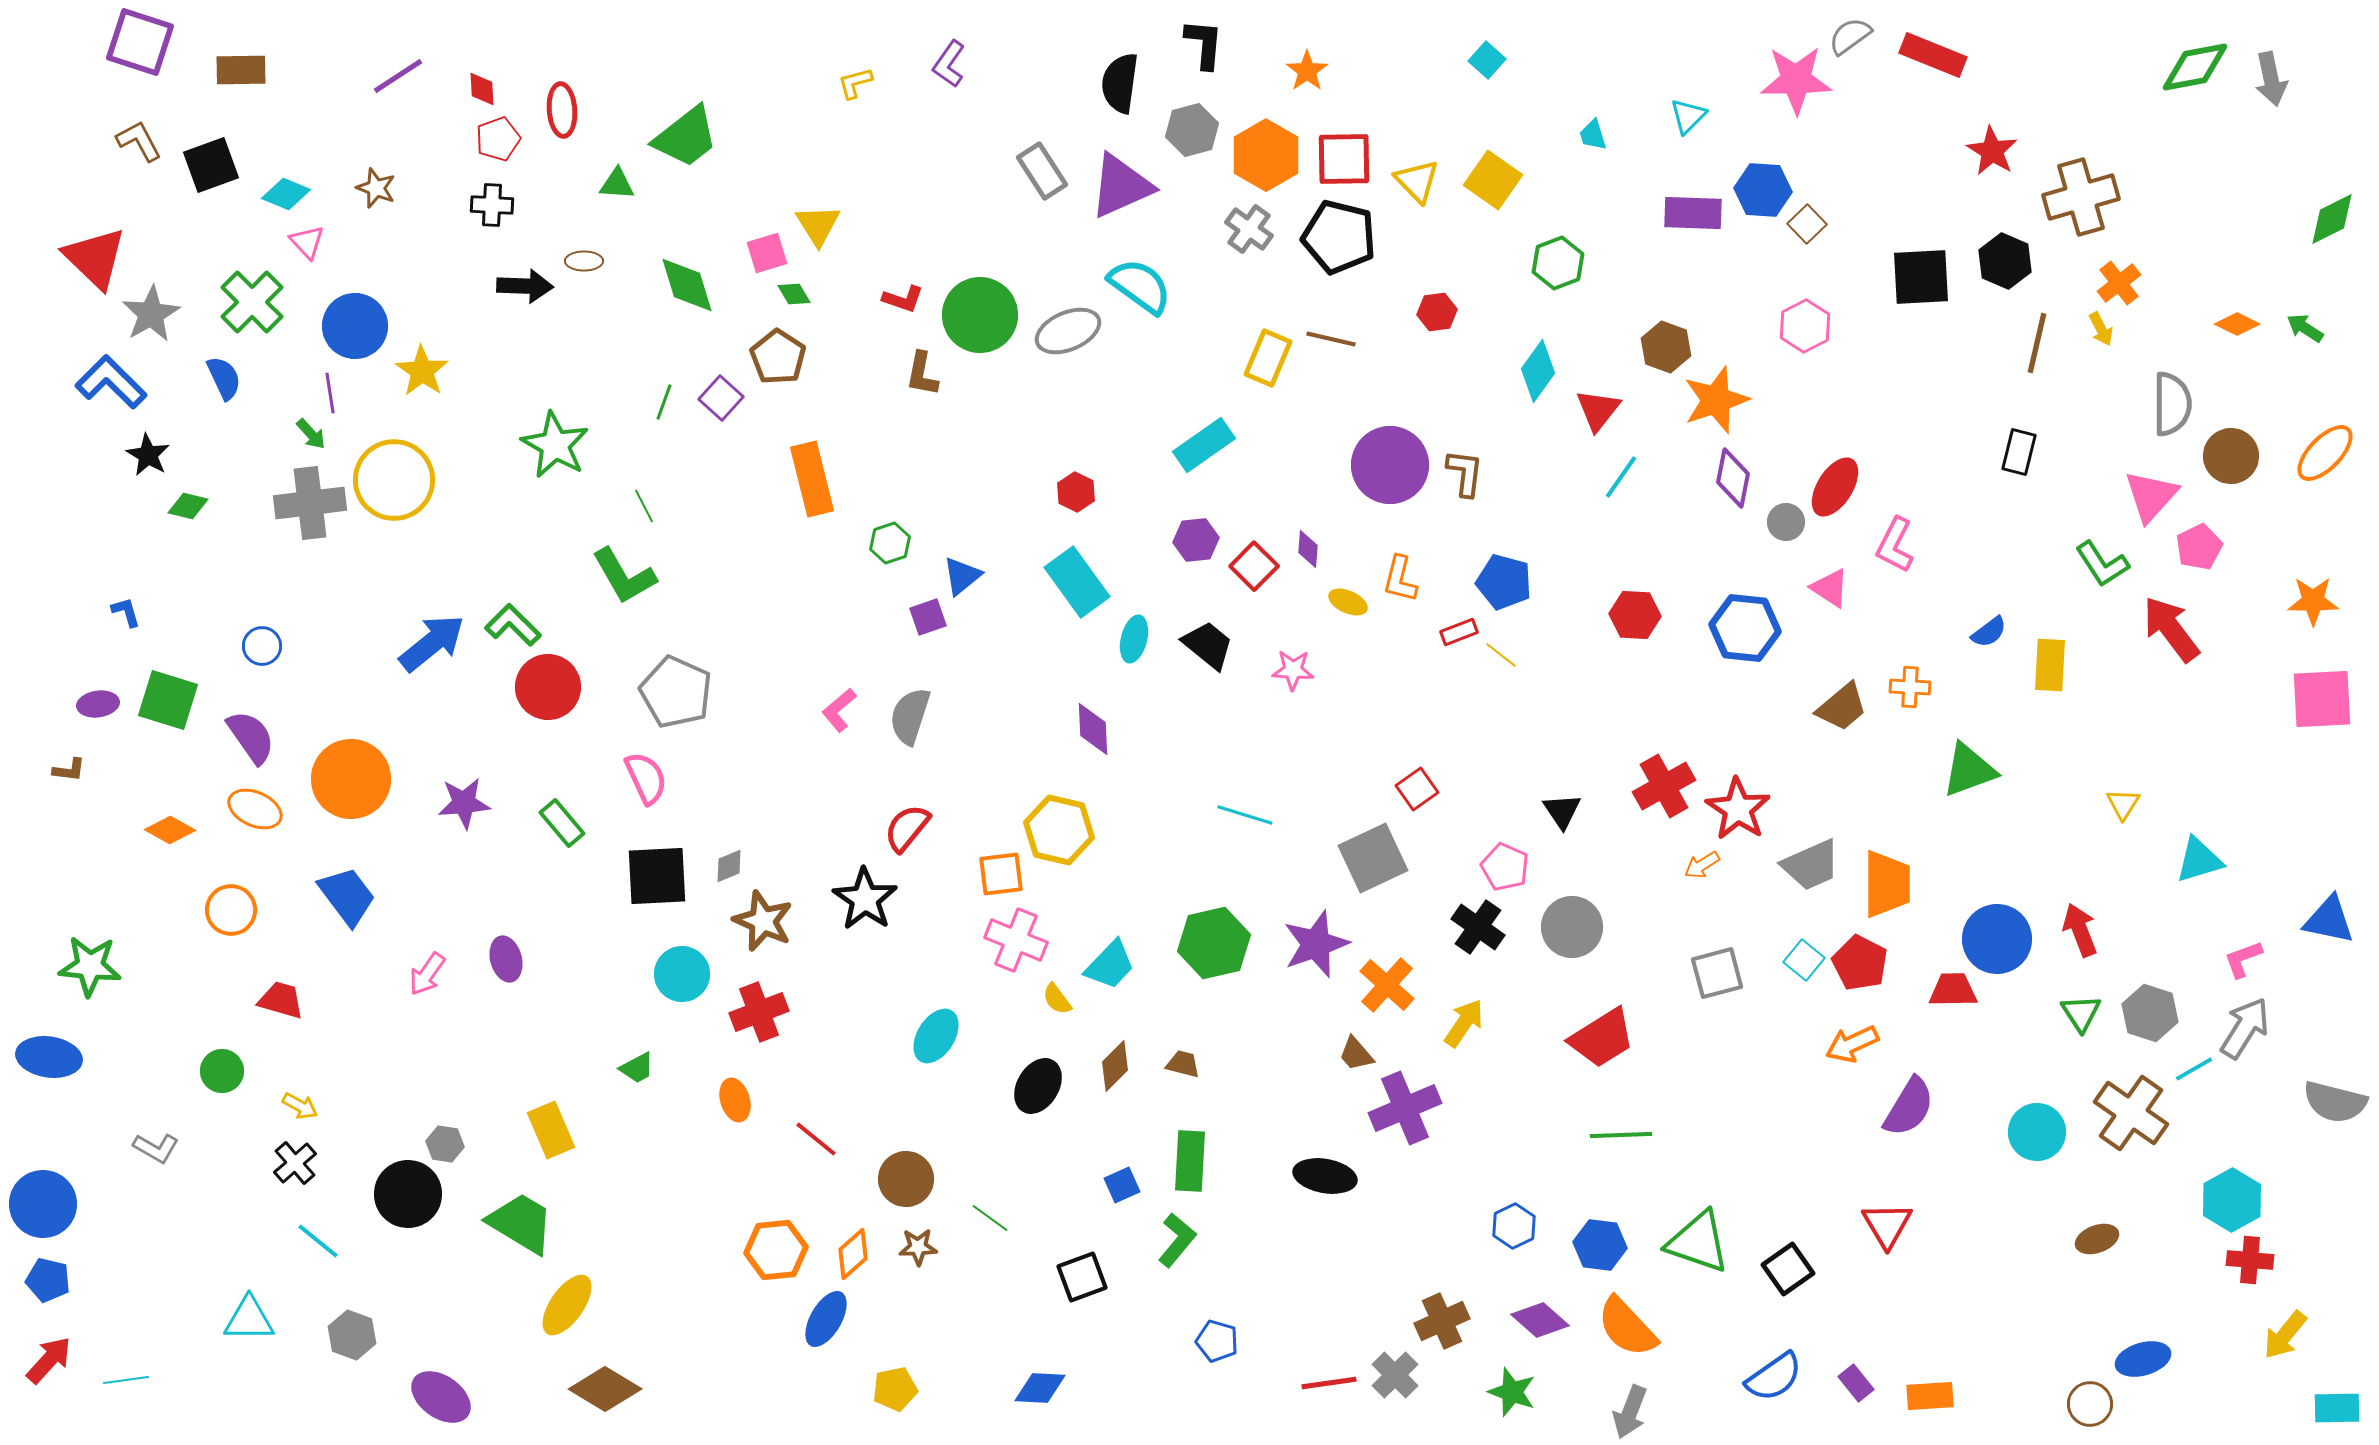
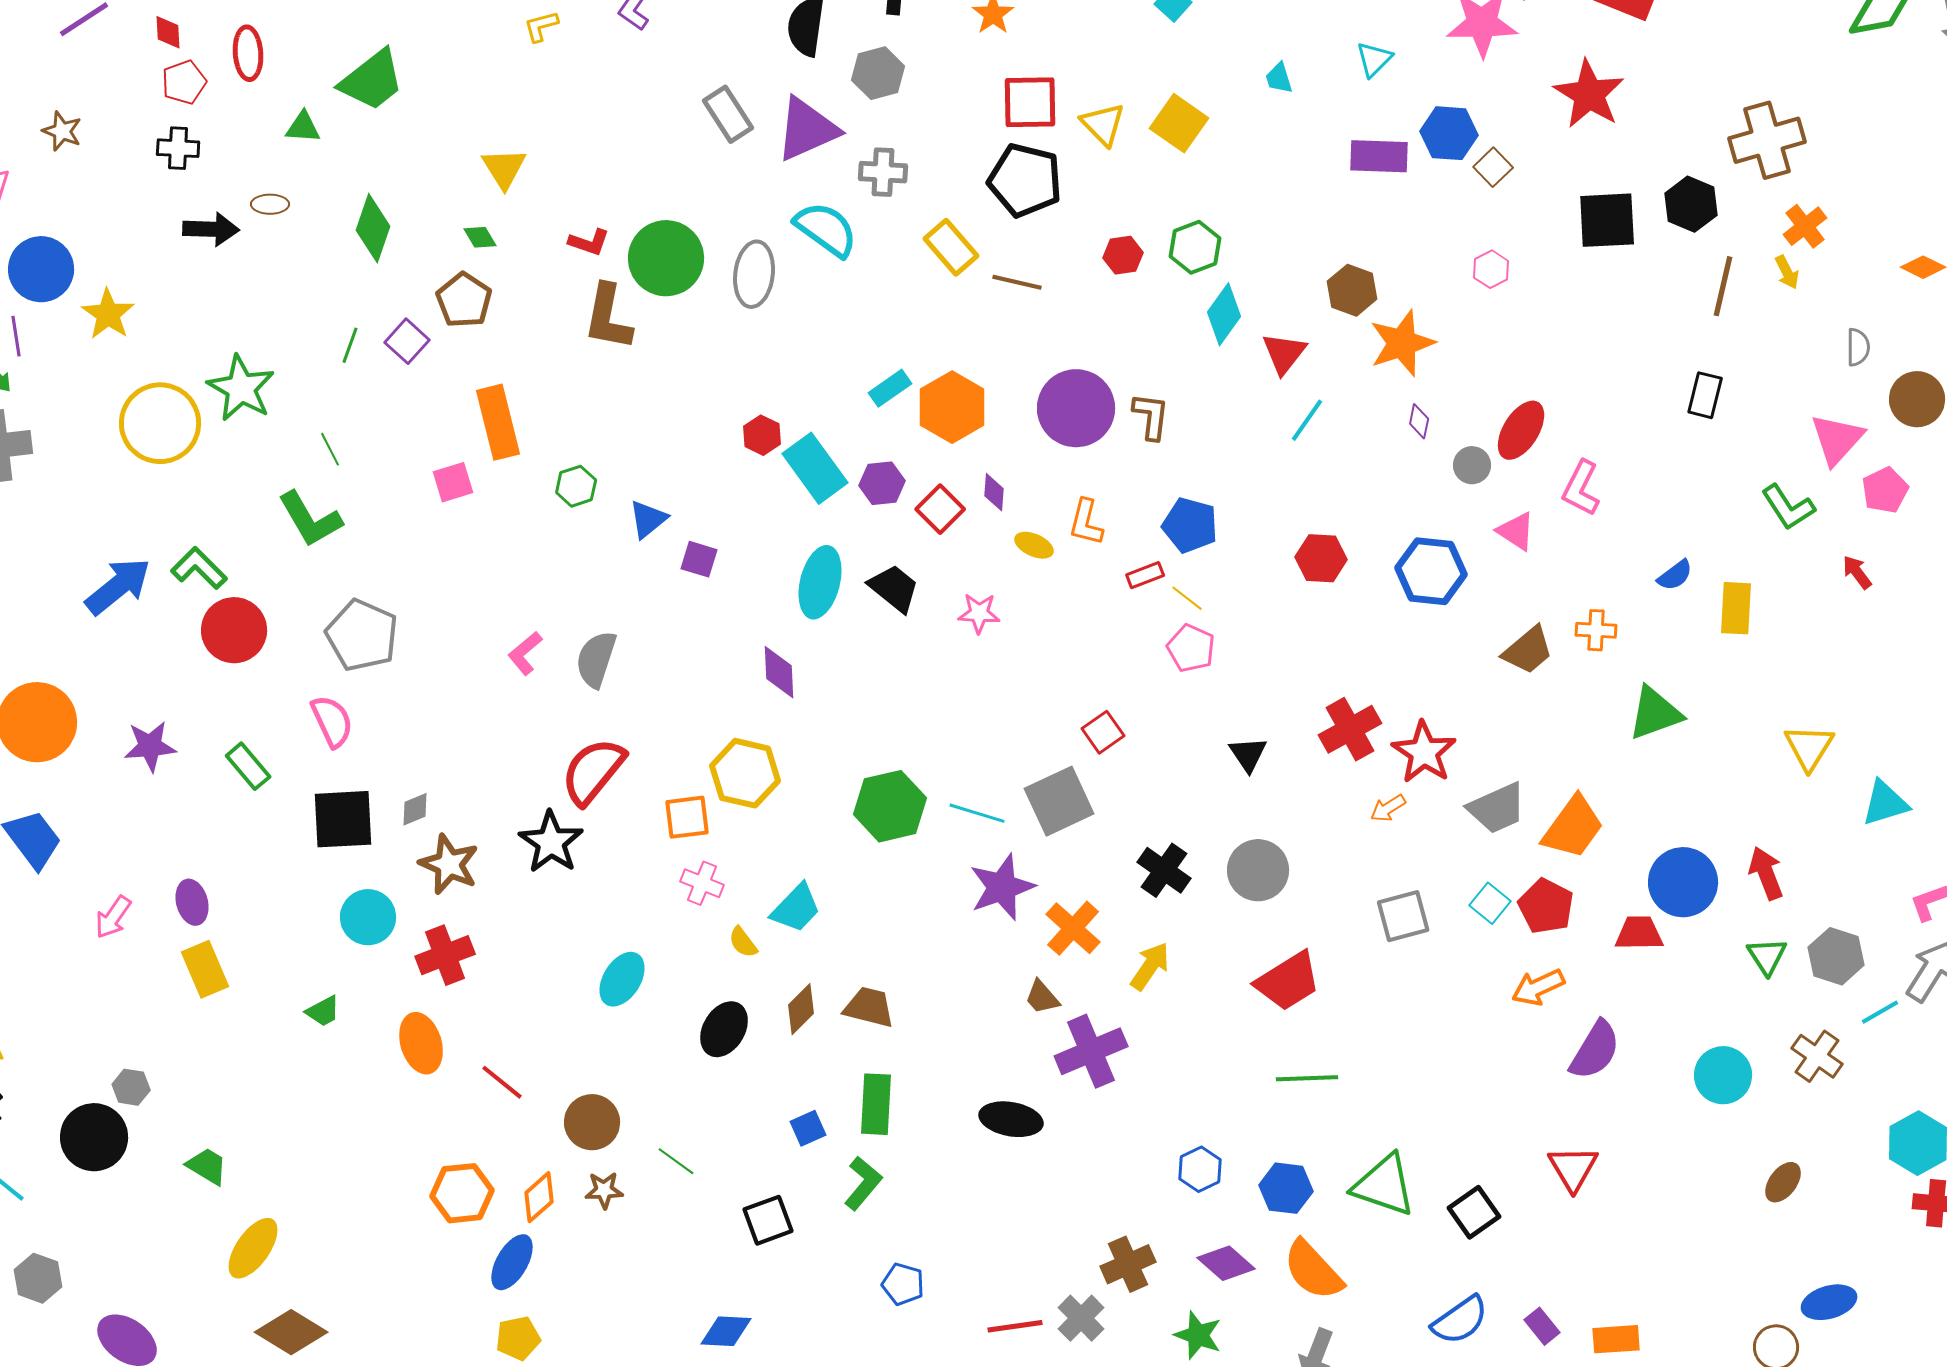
red star: (1992, 151) -> (1589, 94), moved, size x1.4
orange hexagon: (1266, 155) -> (952, 407), moved
gray cross: (1249, 229) -> (883, 172), moved, turned -33
pink square: (767, 253) -> (453, 482), moved
green hexagon: (1558, 263) -> (1195, 247), moved
green diamond: (687, 285) -> (373, 228), turned 36
pink hexagon: (1805, 326) -> (1491, 269), size x0.7
gray ellipse: (1068, 331) -> (754, 274), turned -60
yellow rectangle: (1268, 358) -> (951, 247), moved, turned -64
brown L-shape: (922, 374) -> (608, 317), size x1.5
gray semicircle: (2172, 404) -> (1858, 347), size x0.6
cyan rectangle: (1204, 445) -> (890, 388), size x0.7
purple diamond: (1733, 478) -> (1419, 421), size x0.6
yellow circle: (394, 480) -> (160, 423), moved
cyan rectangle: (1077, 582) -> (815, 468), moved
purple square: (928, 617) -> (699, 559), moved, turned 36
red arrow: (2171, 629) -> (1857, 572), size x0.5
cyan ellipse: (1134, 639) -> (820, 582), size x1.5
yellow triangle: (2123, 804) -> (1809, 747), size x1.5
cyan line: (1245, 815) -> (977, 813), moved
red semicircle: (907, 828) -> (593, 771), size x1.4
pink pentagon: (1505, 867) -> (1191, 648), moved
orange trapezoid: (1887, 884) -> (1573, 827), turned 36
pink cross: (1016, 940) -> (702, 883), size x0.7
green hexagon: (1214, 943) -> (890, 806), moved
brown trapezoid: (1183, 1064) -> (869, 1007), size x1.5
orange ellipse: (735, 1100) -> (421, 1043), size x1.4
brown cross: (2131, 1113) -> (1817, 1056), size x0.7
yellow rectangle: (551, 1130) -> (205, 969), moved
green trapezoid: (521, 1223) -> (207, 1166), size x0.6
brown ellipse: (2097, 1239) -> (1783, 1182), turned -33
yellow pentagon: (895, 1389) -> (518, 1338), moved

